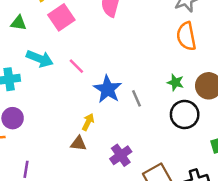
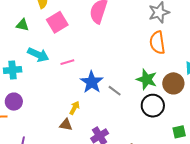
pink line: (76, 66) -> (67, 62), turned -64
green star: (175, 82) -> (147, 79), size x1.5
gray line: (136, 98) -> (115, 91), turned -32

